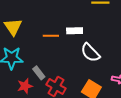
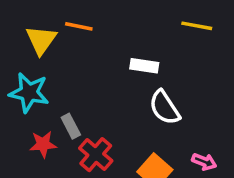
orange line: (51, 36) -> (79, 26), moved

